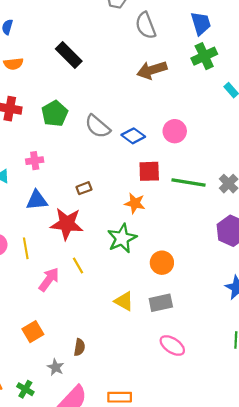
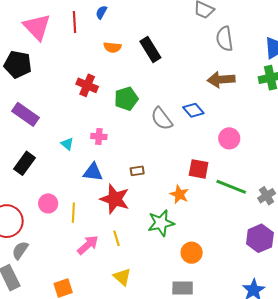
orange semicircle: (13, 64) -> (112, 47), moved
blue diamond: (133, 136) -> (193, 110), moved
yellow triangle: (124, 301) -> (122, 277), moved

